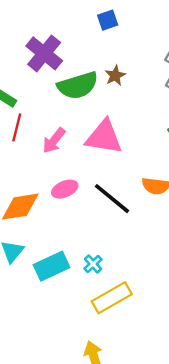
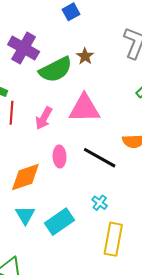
pink ellipse: (65, 189) -> (60, 157), turned -60
cyan cross: (93, 264) -> (100, 203), moved
yellow rectangle: (112, 298) -> (113, 239), turned -40

